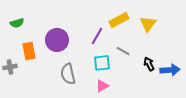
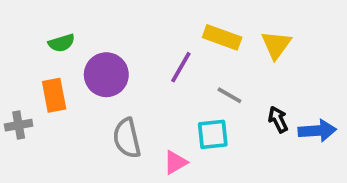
yellow rectangle: (119, 20) -> (222, 37), turned 48
green semicircle: (17, 23) -> (62, 43), moved
cyan square: (102, 63) -> (213, 134), moved
pink triangle: (102, 86) -> (175, 162), moved

